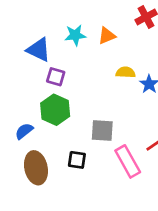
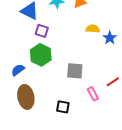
black square: (77, 160) -> (63, 107), moved
pink rectangle: (128, 161) -> (93, 94), size x0.6

